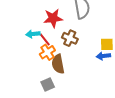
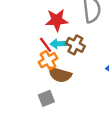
cyan arrow: (33, 34) -> (59, 44), moved
brown semicircle: (58, 64) -> (60, 75), turned -66

